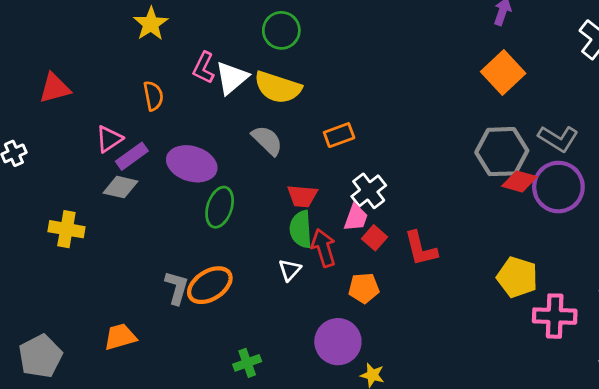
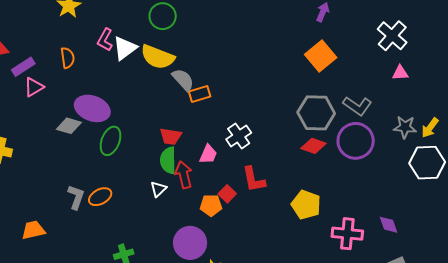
gray semicircle: (267, 140) -> (183, 80), moved
purple rectangle: (132, 156) -> (23, 67), moved
red diamond: (519, 181) -> (313, 146), moved
gray diamond: (120, 187) -> (69, 126), moved
white cross: (369, 191) -> (239, 136), moved
red square: (375, 238) -> (227, 194), moved
yellow pentagon: (517, 277) -> (306, 205), moved
orange ellipse: (210, 285) -> (100, 197), size x0.7

